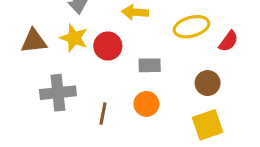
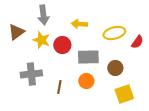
brown triangle: (34, 41) -> (16, 32), moved, turned -30
gray rectangle: (150, 65) -> (88, 57), size x1.5
brown circle: (208, 83) -> (115, 68), moved

